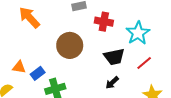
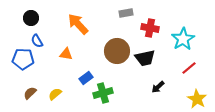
black trapezoid: (114, 57) -> (145, 58), moved
orange triangle: (19, 67) -> (66, 54), moved

